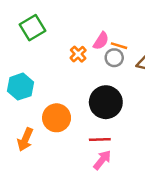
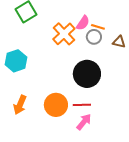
orange cross: (78, 54) -> (64, 34), size x1.6
orange circle: (57, 118) -> (56, 105), moved

